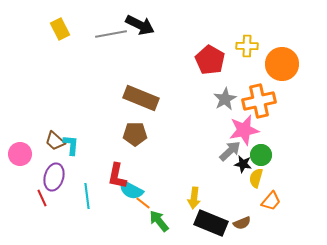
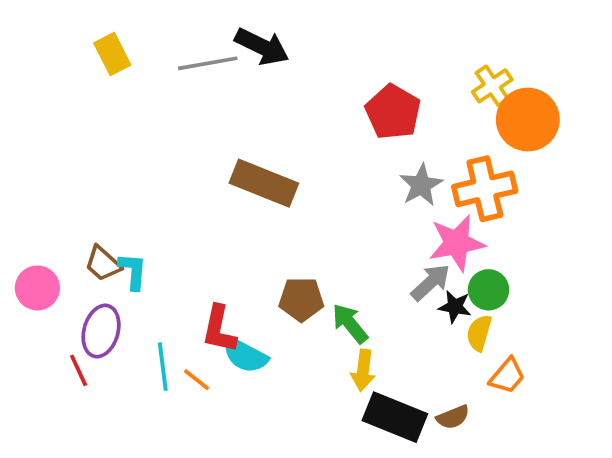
yellow cross: (247, 46) -> (492, 86), moved, turned -35
brown pentagon: (135, 134) -> (301, 299), moved
orange line: (143, 203) -> (196, 380), moved
green arrow: (159, 221) -> (350, 324), moved

